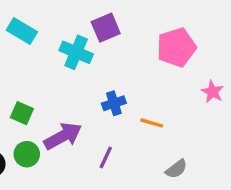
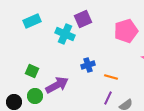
cyan rectangle: (22, 31) -> (32, 21), turned -54
purple line: (106, 157) -> (108, 98), moved

